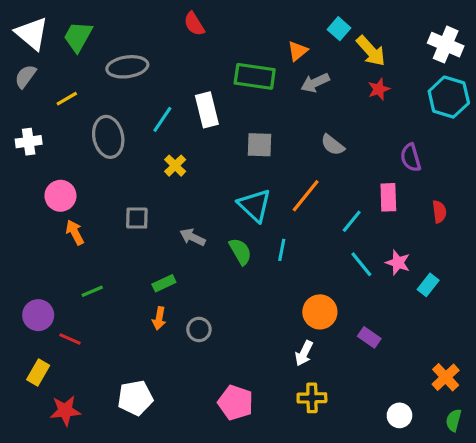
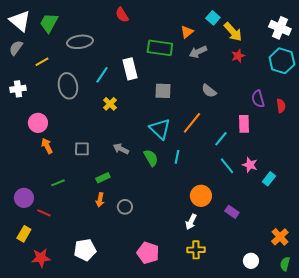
red semicircle: (439, 212) -> (281, 106), moved
gray square: (137, 218) -> (82, 149), moved

